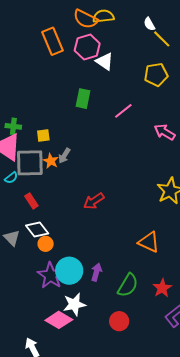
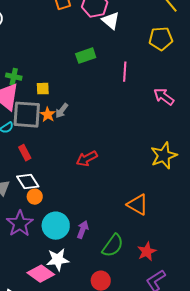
green rectangle: (83, 99) -> (86, 56), turned 54
pink line: (123, 111) -> (125, 72), turned -54
purple star: (51, 275) -> (20, 224), moved

